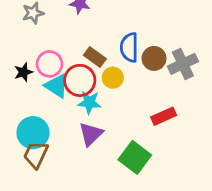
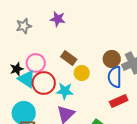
blue semicircle: (129, 47) -> (115, 77), moved
red circle: (80, 80) -> (44, 83), moved
cyan triangle: (56, 86) -> (27, 79), moved

